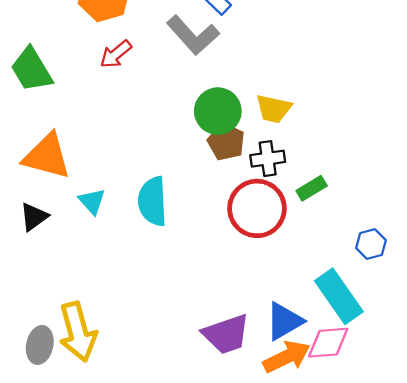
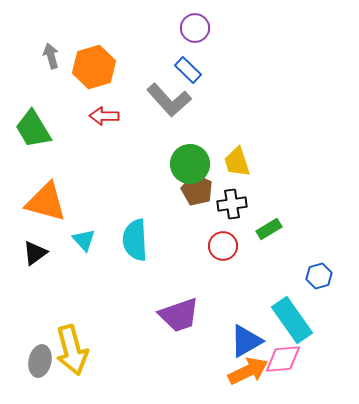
red arrow: (116, 54) -> (104, 116), turned 40
yellow trapezoid: (274, 109) -> (237, 162), turned 60
red circle: (257, 208) -> (223, 246), size x0.6
purple trapezoid: (226, 334) -> (179, 315), moved

